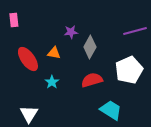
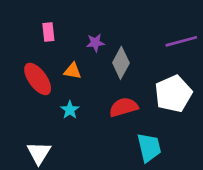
pink rectangle: (14, 20) -> (48, 32), moved
cyan trapezoid: (111, 110) -> (149, 147), turned 45

